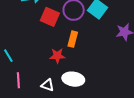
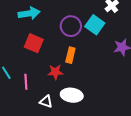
red square: (50, 17) -> (34, 43), moved
pink line: (18, 80) -> (26, 82), moved

